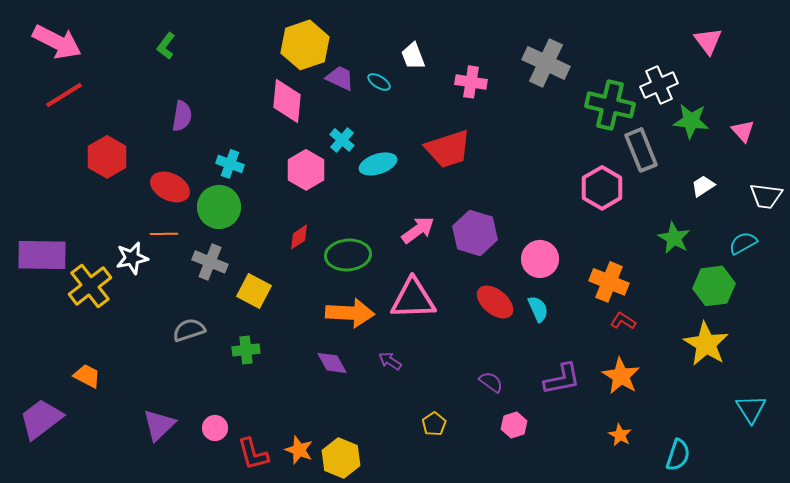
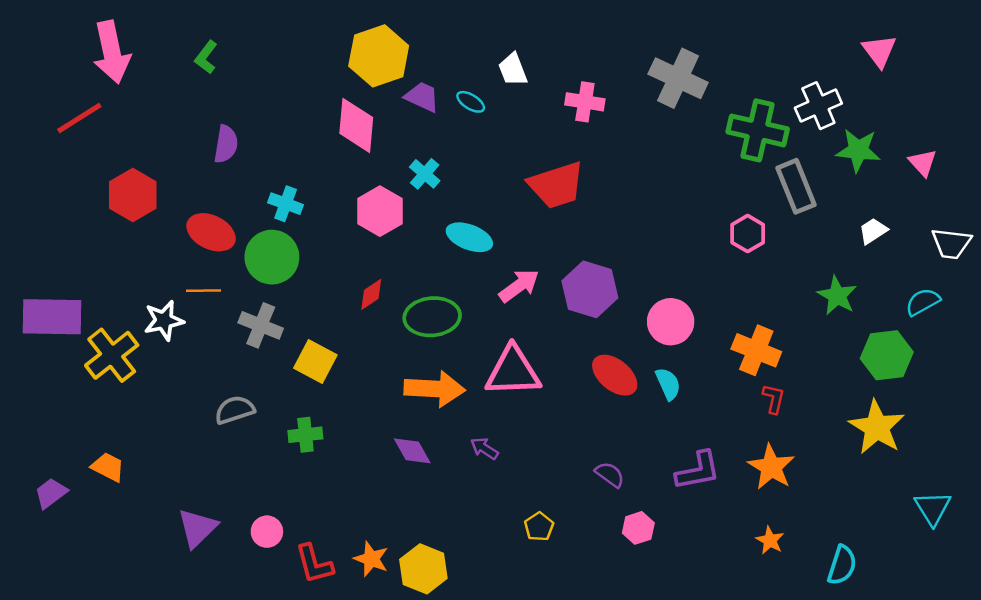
pink arrow: (57, 42) -> (112, 52), moved, turned 51
cyan ellipse: (378, 164) -> (469, 237), moved, turned 39
pink hexagon: (602, 188) -> (748, 234), size x0.7
red L-shape: (623, 321) -> (774, 399), turned 70
purple trapezoid: (41, 419) -> (51, 493), moved, size x0.6

